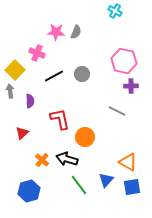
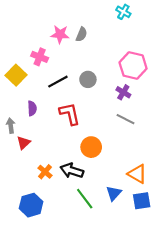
purple cross: (131, 86) -> (123, 92), moved, turned 32
gray arrow: (10, 91) -> (11, 126), moved
red L-shape: (60, 119) -> (70, 114), moved

